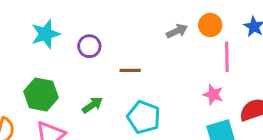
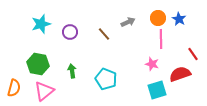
orange circle: (210, 25) -> (158, 18), moved
brown line: (130, 70) -> (104, 34), moved, turned 48
green arrow: (92, 105) -> (72, 71), turned -64

